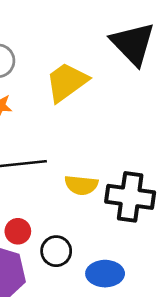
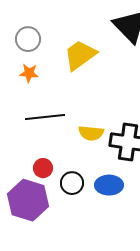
blue ellipse: (105, 274) -> (109, 185), moved

